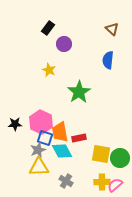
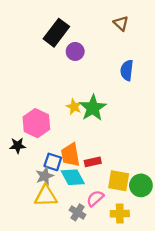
black rectangle: (48, 28) -> (56, 33), size x1.6
brown triangle: (112, 29) -> (121, 23), moved
yellow star: (49, 70) -> (74, 107), moved
pink hexagon: (41, 122) -> (36, 123), moved
pink semicircle: (115, 185) -> (95, 198), moved

